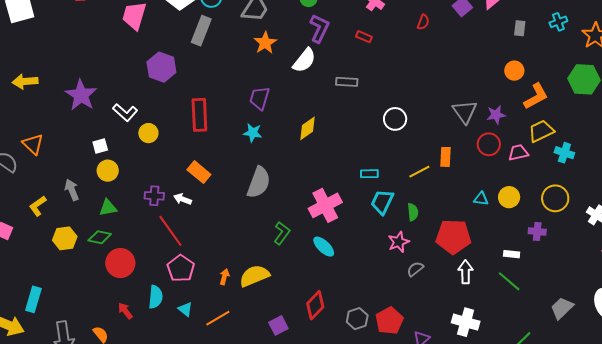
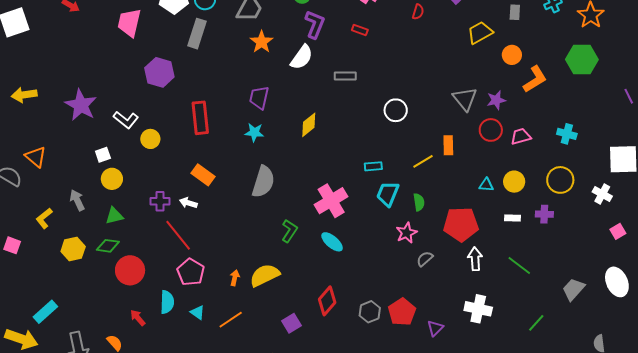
yellow trapezoid: (541, 131) -> (480, 33), moved
white rectangle: (512, 254) -> (512, 218), moved
cyan rectangle: (33, 299) -> (45, 312), turned 35

